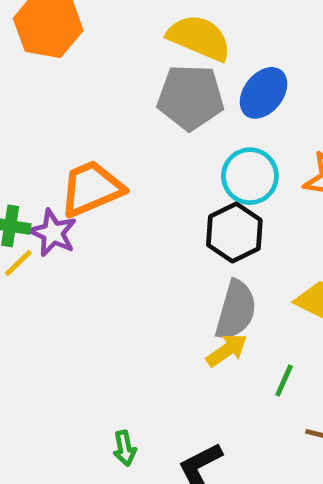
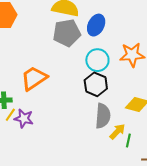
purple star: (53, 233) -> (24, 118), moved
yellow arrow: (227, 350) -> (117, 132), moved

